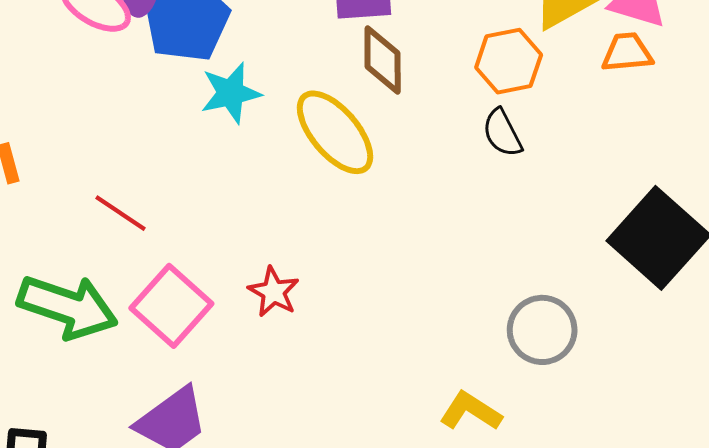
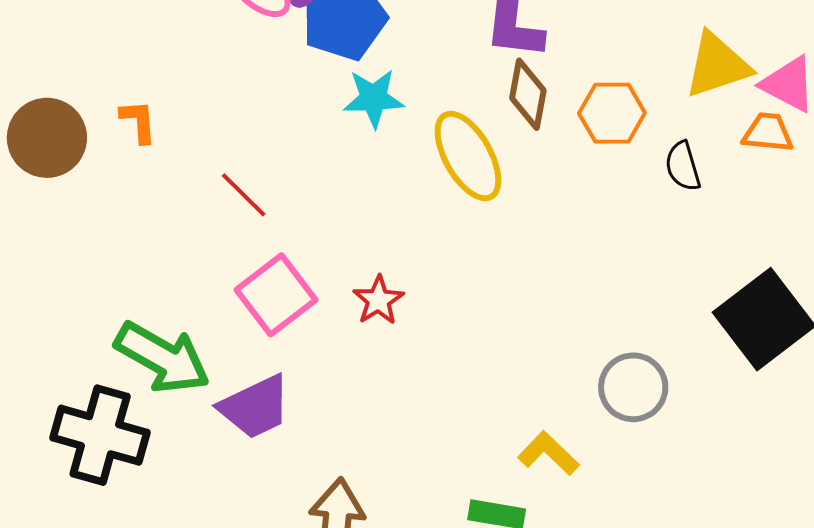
orange hexagon: (509, 61) -> (612, 113), moved
black semicircle: (502, 133) -> (683, 166), moved
green arrow: (68, 307) -> (162, 358), moved

